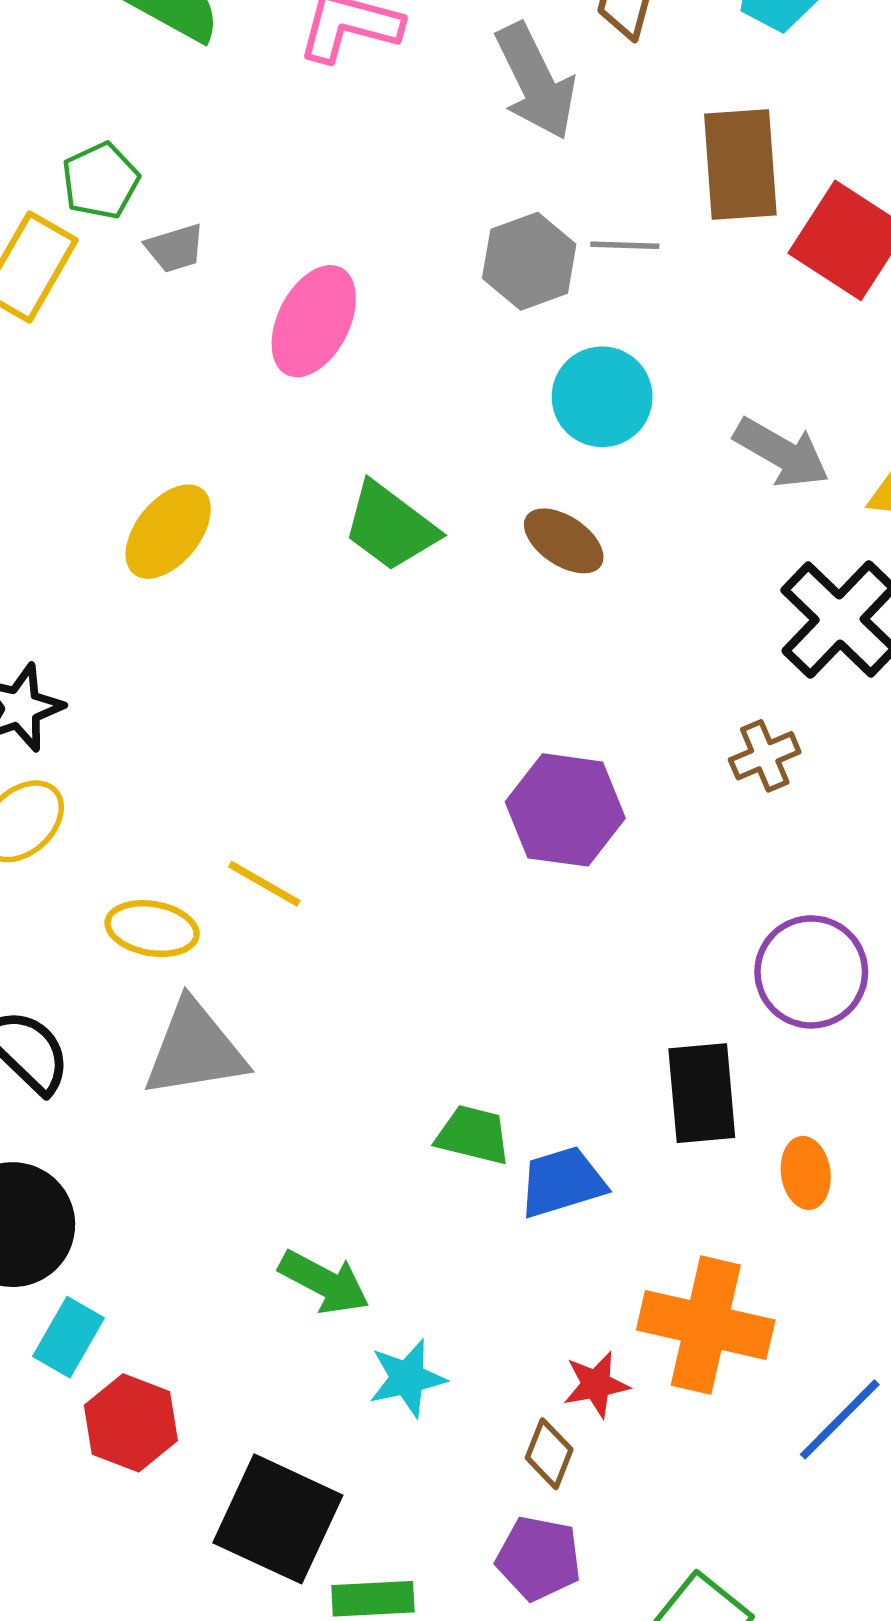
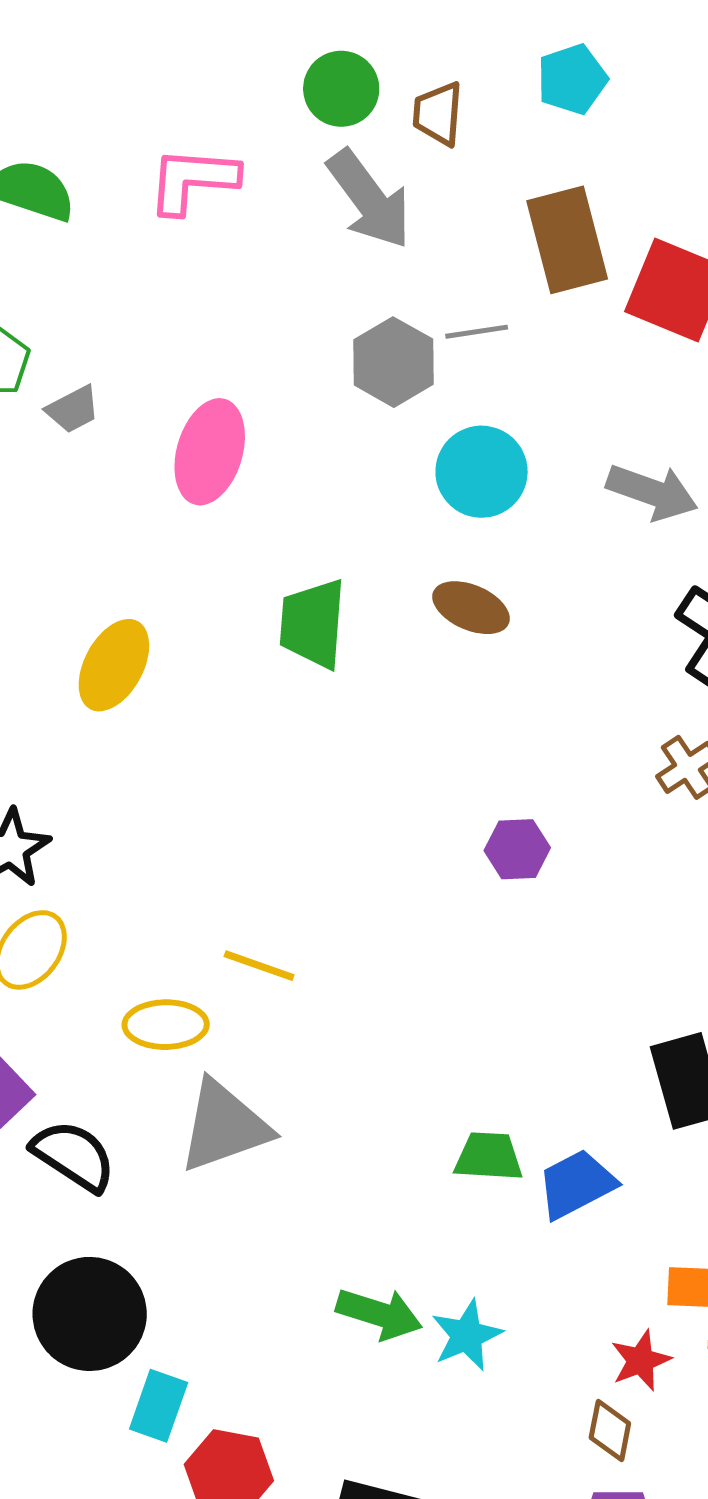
green trapezoid: (390, 527) -> (313, 624), turned 68
purple hexagon: (565, 810) -> (517, 849), size x0.6
cyan star: (407, 1378) -> (467, 1335), moved

